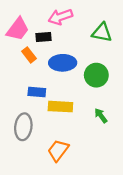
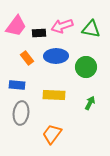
pink arrow: (60, 17) -> (62, 26), moved
orange rectangle: (29, 55) -> (27, 58), moved
blue rectangle: (37, 92) -> (17, 85), moved
green arrow: (101, 116) -> (90, 103), turned 64

